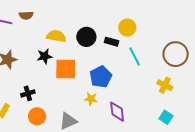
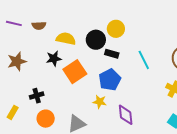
brown semicircle: (26, 15) -> (39, 26), moved
yellow circle: (127, 28) -> (116, 29), moved
black rectangle: (111, 42) -> (112, 54), moved
orange square: (66, 69) -> (75, 72), turned -35

